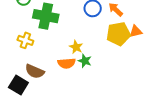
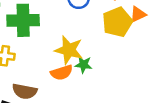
yellow star: (76, 47) -> (69, 50), size x1.6

